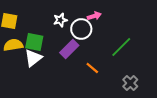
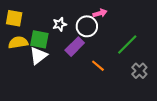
white star: (60, 20) -> (60, 24), moved
gray cross: (130, 83) -> (139, 71), moved

